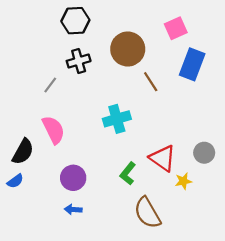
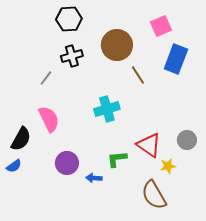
green L-shape: (128, 173) -> (117, 159), turned 45
blue arrow: (73, 209) -> (94, 178), moved
brown semicircle: (147, 213) -> (154, 195), moved

